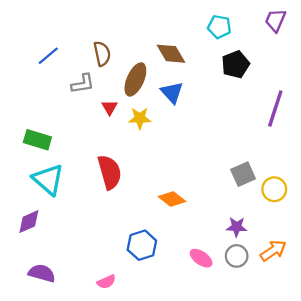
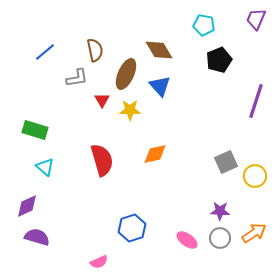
cyan triangle: (48, 180) -> (45, 167), size x0.6
orange diamond: (172, 199) -> (155, 154), moved, turned -50
purple semicircle: (42, 273) -> (37, 237), moved

